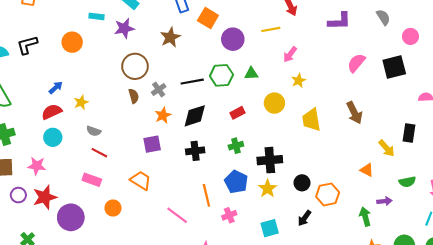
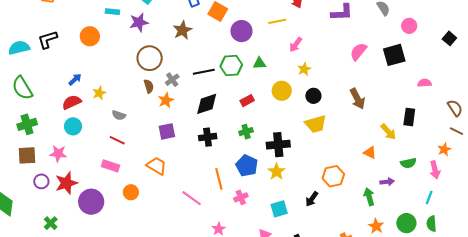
orange star: (163, 115) -> (166, 100), moved
yellow trapezoid: (311, 120) -> (316, 124), moved, turned -95
gray semicircle: (94, 131) -> (119, 115), moved
black circle: (302, 183) -> (313, 96), moved

